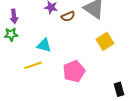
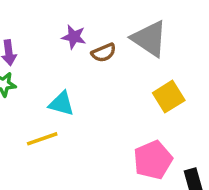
pink pentagon: (74, 71) -> (153, 160), moved

